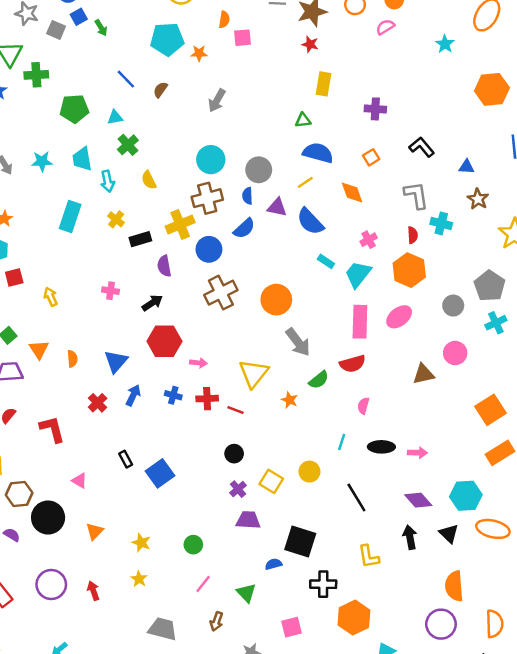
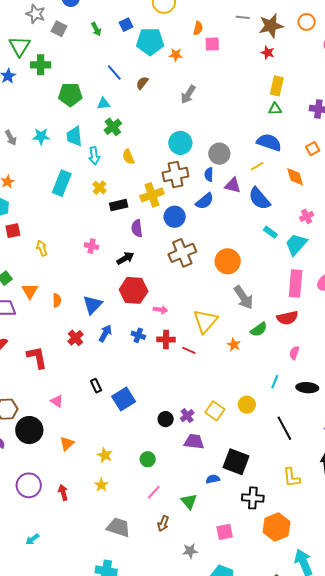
blue square: (79, 17) -> (126, 25), moved
green triangle: (303, 120) -> (275, 109), moved
black circle: (234, 454) -> (166, 419), moved

